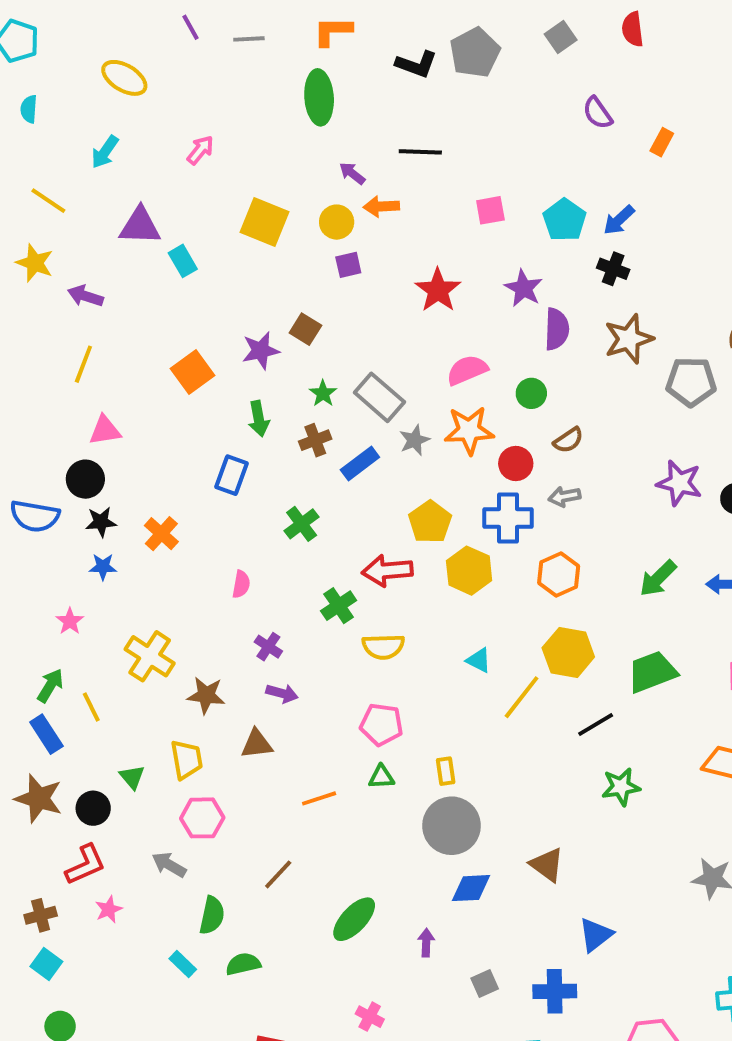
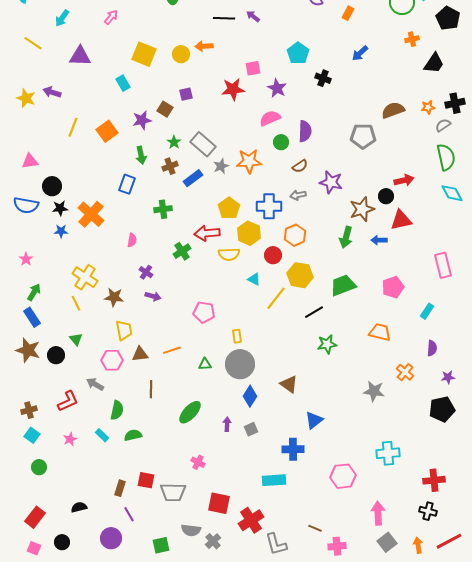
purple arrow: (352, 173) -> (253, 16), moved
pink square: (490, 210) -> (253, 68), moved
blue arrow: (619, 220) -> (360, 53), moved
cyan rectangle: (183, 261) -> (123, 83), moved
yellow star: (35, 263) -> (26, 98), moved
purple square: (348, 265) -> (186, 94), moved
red star: (438, 290) -> (233, 89), turned 30
purple semicircle: (557, 329) -> (305, 131), moved
brown star: (629, 339) -> (362, 209), moved
yellow line: (83, 364) -> (73, 127), moved
pink semicircle: (467, 370) -> (270, 118), moved
pink triangle: (105, 430) -> (30, 161), moved
red circle: (516, 463) -> (273, 255), moved
purple star: (679, 483) -> (331, 182), moved
green cross: (302, 524) -> (163, 209), turned 30
orange cross: (161, 534) -> (91, 214), size x1.5
green arrow: (658, 578) -> (346, 237), turned -30
pink star: (70, 621) -> (26, 259), moved
yellow semicircle: (383, 647) -> (229, 254), moved
yellow line: (91, 707) -> (76, 303), moved
brown triangle: (257, 744) -> (140, 354), moved
yellow trapezoid: (187, 760) -> (124, 330), moved
green triangle: (381, 777) -> (205, 364), moved
red L-shape: (85, 865) -> (68, 401), moved
brown line: (278, 874) -> (151, 389), turned -42
blue diamond: (471, 888) -> (250, 396), turned -55
pink star: (109, 909) -> (70, 439), moved
gray square: (485, 983) -> (251, 429), moved

